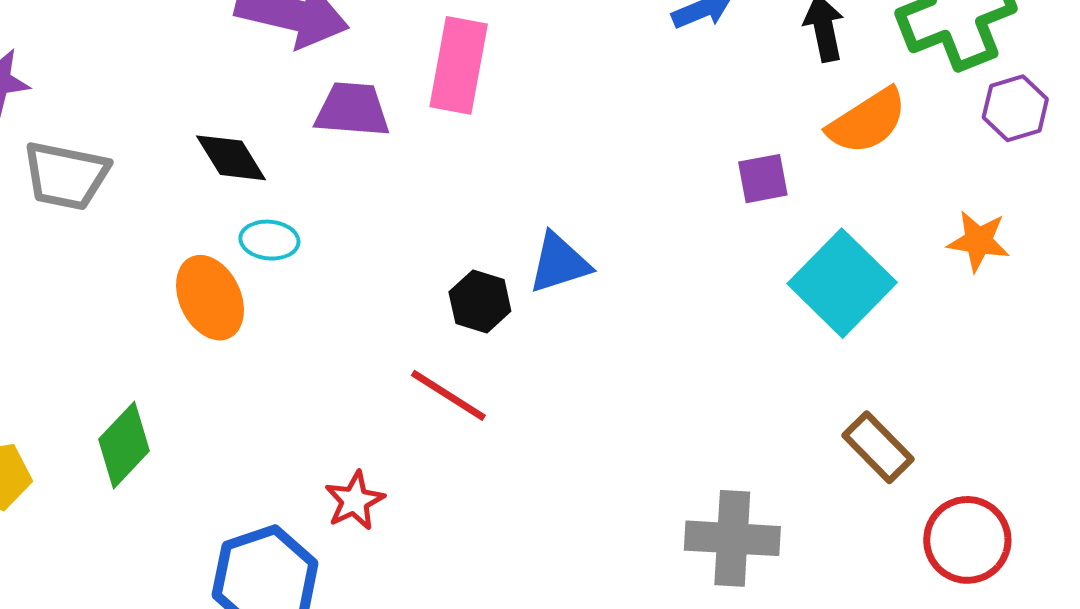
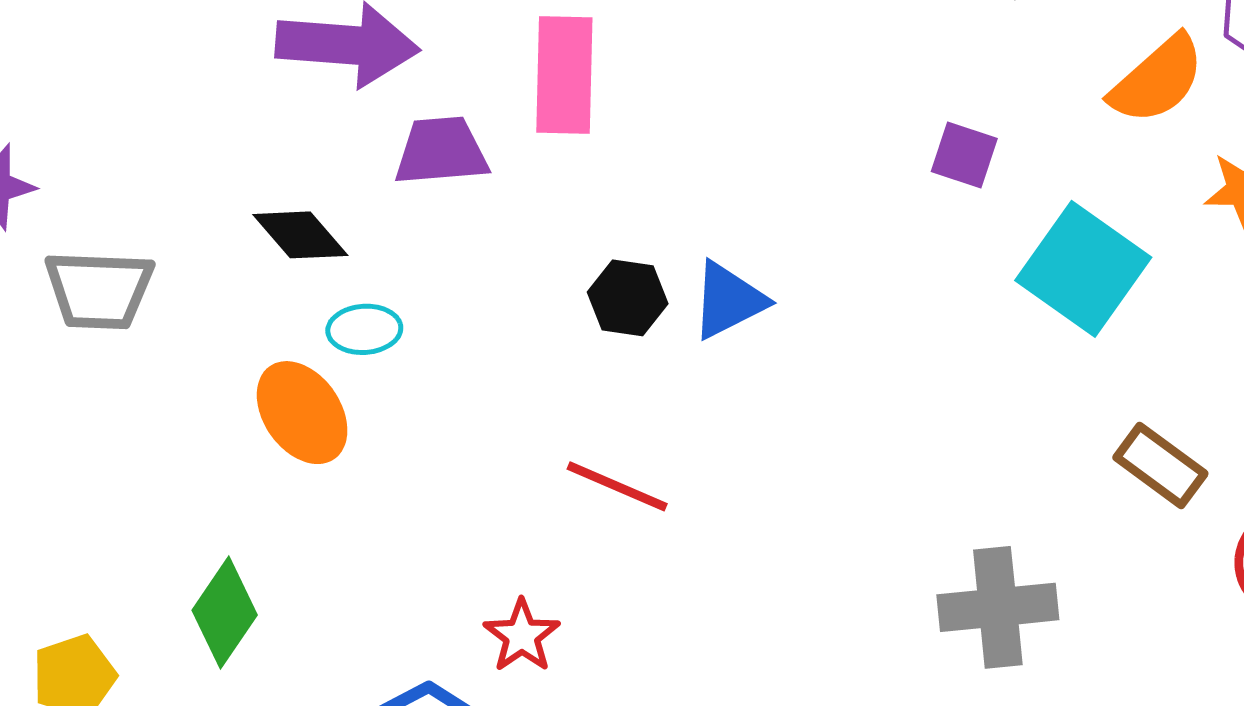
orange semicircle: (867, 121) -> (1157, 80), moved
purple square: (763, 179) -> (964, 155), turned 38
black hexagon: (480, 302) -> (628, 298), moved

